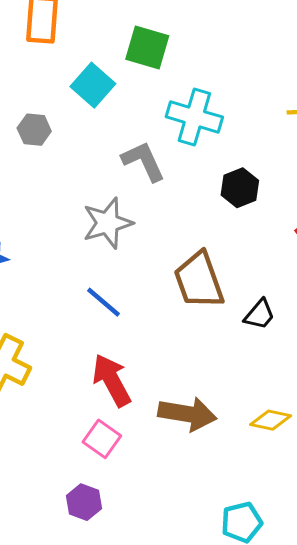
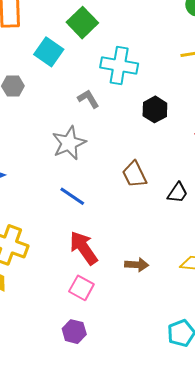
green square: (147, 47) -> (82, 23), turned 36
gray L-shape: (143, 161) -> (88, 99), size x0.7
brown trapezoid: (199, 280) -> (134, 174), size x0.7
brown arrow: (187, 414) -> (137, 265), size x0.6

